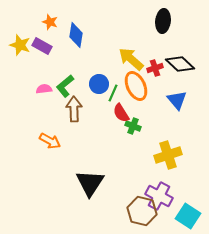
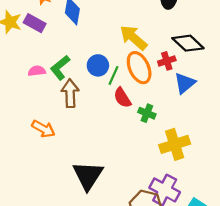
red cross: (155, 68) -> (167, 61), moved
blue triangle: (177, 100) -> (185, 83), turned 30
green cross: (133, 126) -> (147, 113), moved

